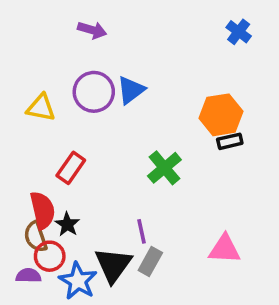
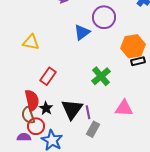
purple circle: (94, 92) -> (104, 17), moved
pink triangle: (225, 249) -> (124, 108), moved
black triangle: (113, 265) -> (72, 109), moved

